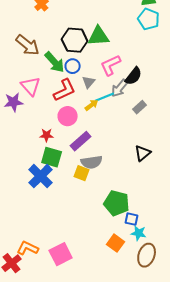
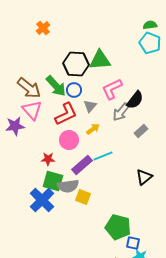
brown arrow: (28, 45) -> (29, 88), moved
cyan line: (105, 97) -> (103, 156), moved
gray semicircle: (92, 162) -> (68, 186), moved

